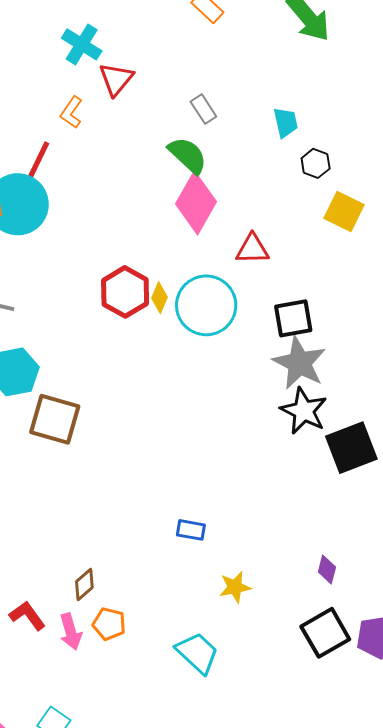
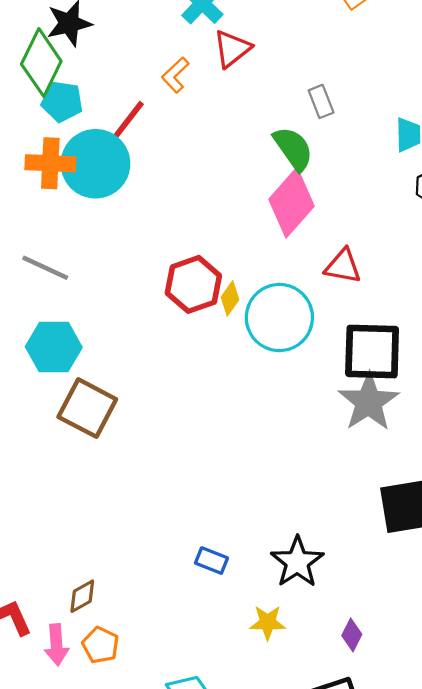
black square: (293, 318) -> (372, 352), size x1.4
black star: (304, 411) -> (297, 562), moved
yellow star: (235, 587) -> (268, 622), moved

